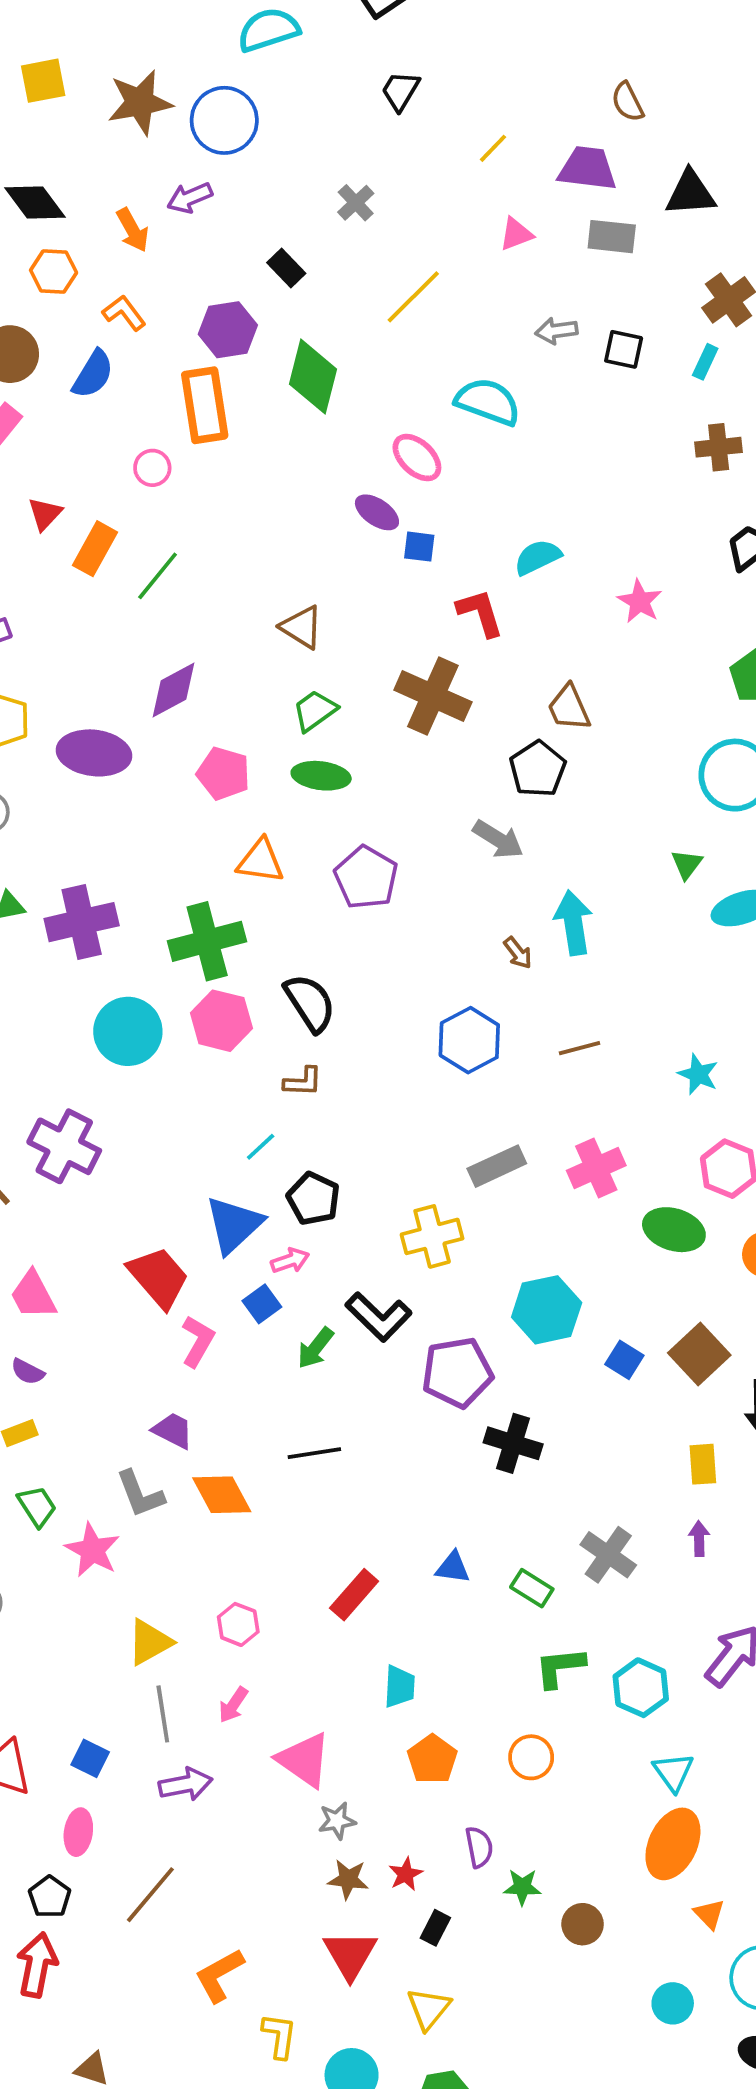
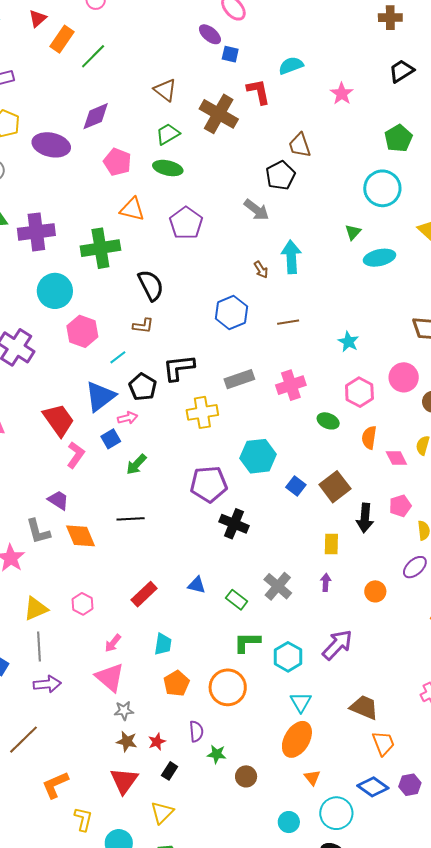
brown cross: (433, 696) -> (219, 114), moved
pink hexagon: (221, 1021) -> (82, 331), moved
green ellipse: (674, 1230) -> (328, 421), size x0.7
black L-shape: (379, 1317) -> (179, 368), moved, turned 124
pink arrow: (233, 1705) -> (113, 643), moved
orange circle: (531, 1757) -> (228, 687), size x1.6

